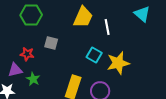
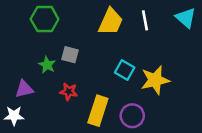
white line: (107, 27) -> (145, 20), moved
red star: (27, 54) -> (69, 92), moved
green star: (33, 79) -> (47, 65), moved

